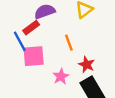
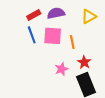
red rectangle: (31, 28) -> (34, 15), moved
pink square: (34, 56) -> (53, 36), moved

